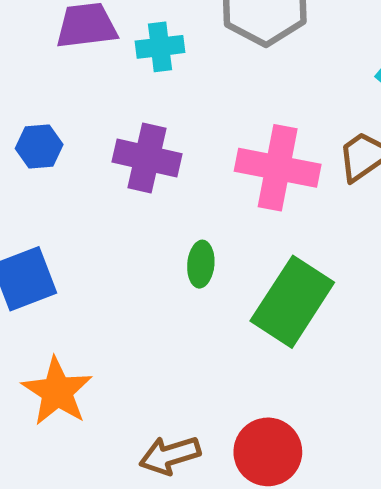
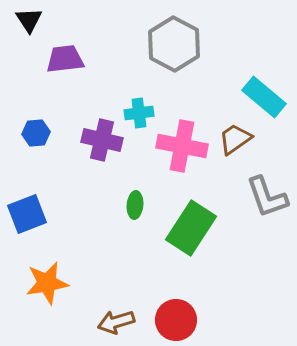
cyan cross: (160, 47) -> (139, 113), moved
orange star: (57, 391) -> (47, 283), turned 30

